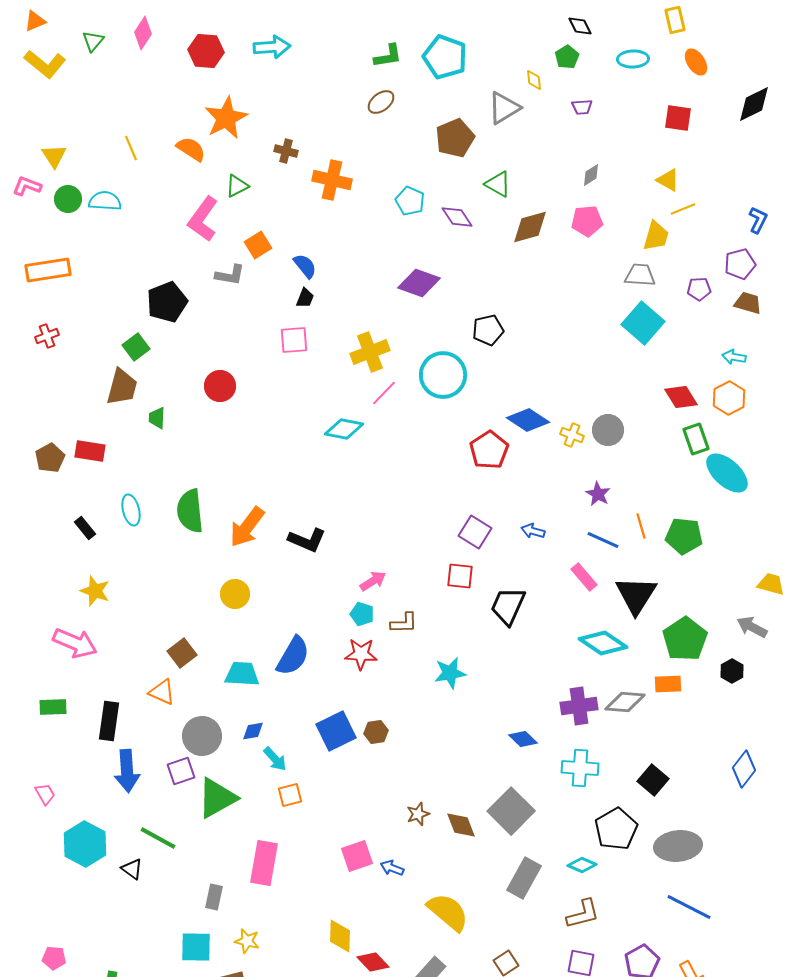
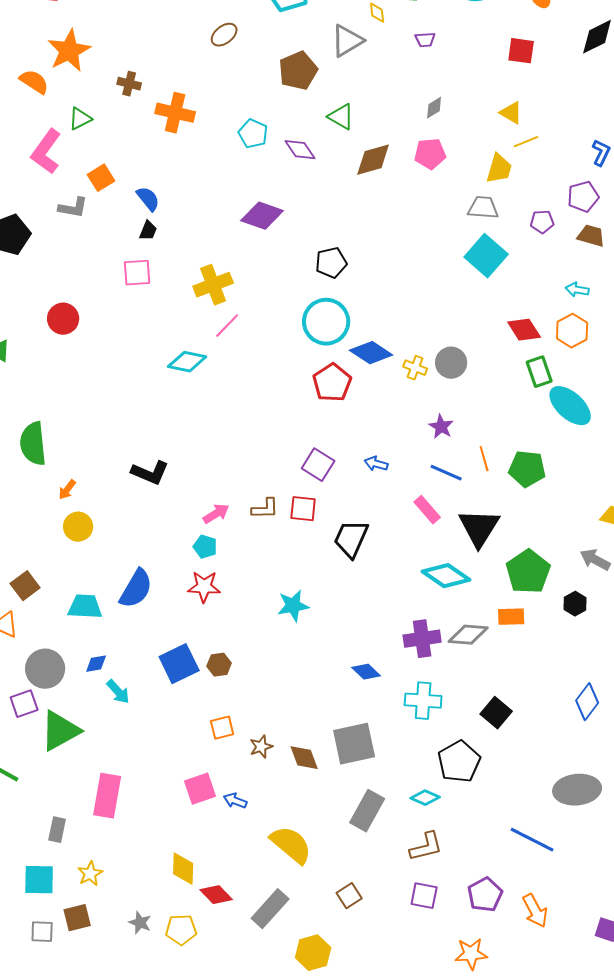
cyan circle: (443, 375) -> (326, 322), moved
orange arrow: (247, 527) -> (67, 490), moved, size x0.5
brown L-shape: (404, 623) -> (265, 509), moved
orange square: (290, 795) -> (222, 728), moved
gray square: (511, 811) -> (354, 744), turned 33
gray ellipse: (678, 846) -> (577, 790), moved
yellow star: (247, 941) -> (90, 874), turned 30

